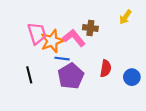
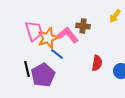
blue line: (62, 59) -> (57, 54), turned 32
purple pentagon: (71, 76) -> (43, 75), moved

